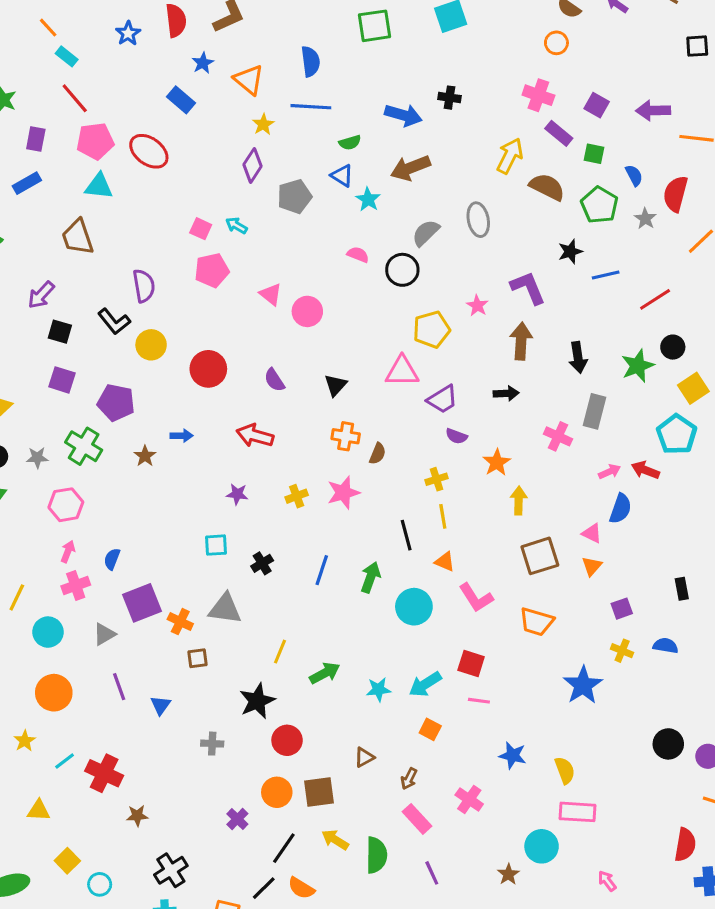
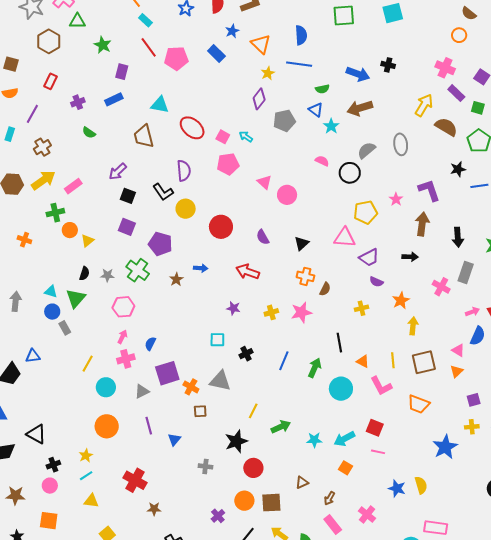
pink pentagon: (95, 141) -> (176, 58), moved
red ellipse: (149, 151) -> (192, 128), moved
yellow line: (443, 516) -> (393, 360), moved
yellow cross: (622, 651) -> (472, 427), turned -32
cyan line: (65, 761) -> (86, 476), moved
yellow semicircle: (565, 770) -> (421, 485), moved

